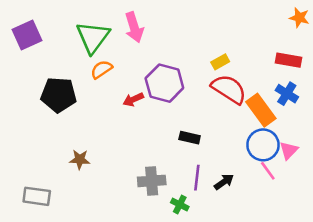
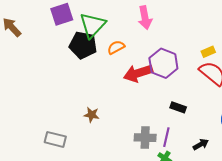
green triangle: (93, 37) -> (93, 25), moved
black pentagon: (59, 95) -> (83, 45), moved
red arrow: (133, 99) -> (138, 73), size x1.8
purple line: (197, 178) -> (166, 137), moved

